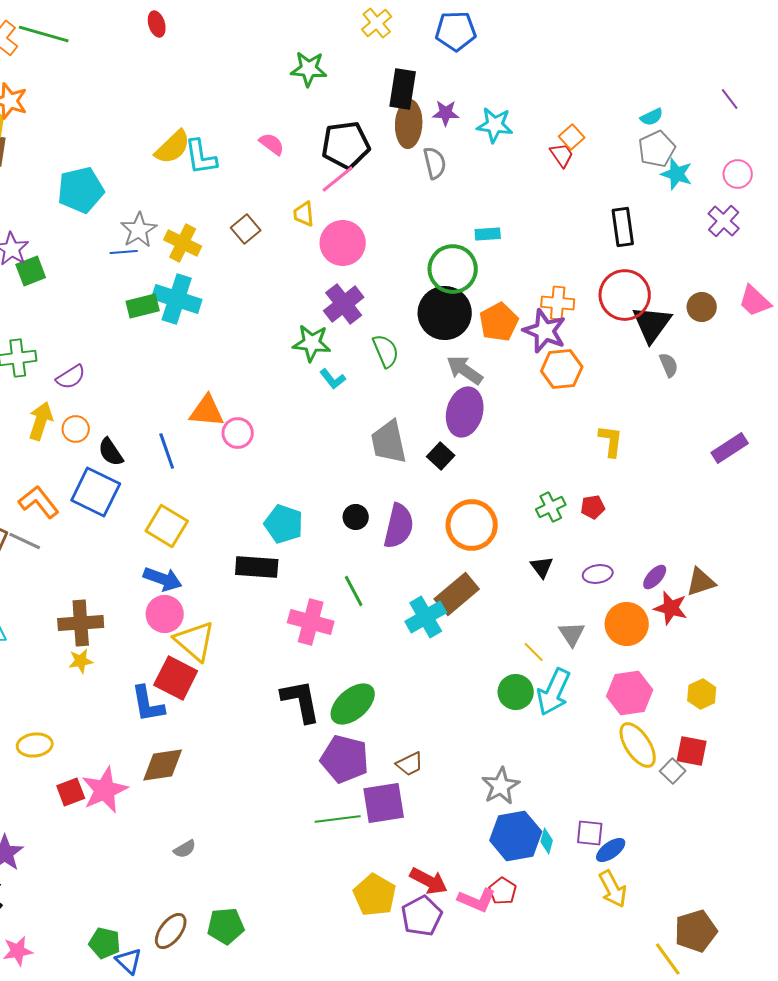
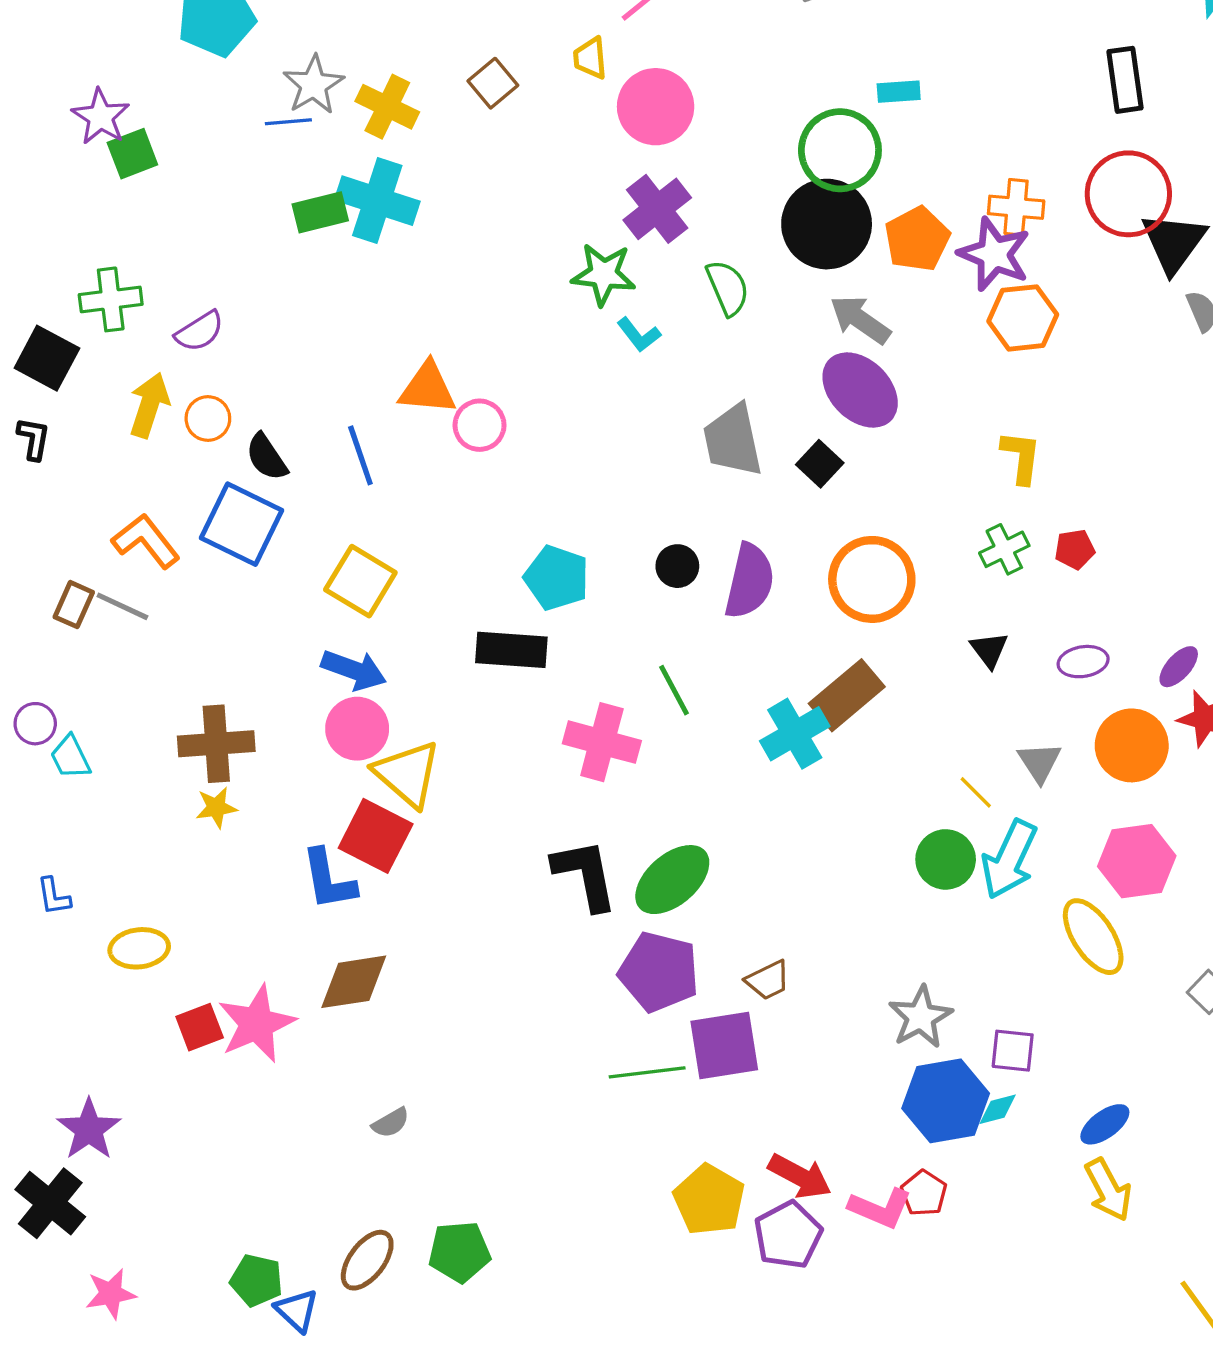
purple ellipse: (465, 412) -> (860, 390), turned -60
yellow L-shape: (611, 441) -> (1021, 457), moved
yellow ellipse: (638, 745) -> (1093, 937), moved
purple square: (590, 833) -> (1013, 1051), moved
cyan diamond: (547, 841) -> (998, 1109), turned 60

